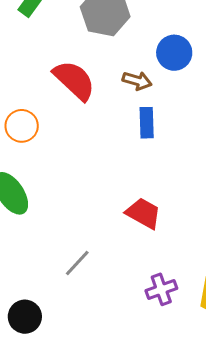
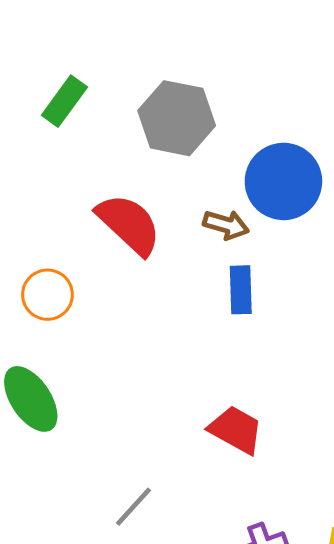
blue circle: (174, 53) -> (283, 181), size x1.4

